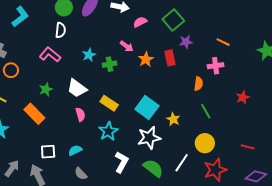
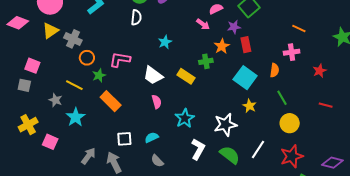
purple star: (186, 42) -> (234, 27), moved
pink arrow: (127, 46) -> (203, 24), moved
pink L-shape: (50, 55) -> (120, 60), moved, turned -30
green cross: (109, 64) -> (206, 61), moved
green star: (46, 89) -> (99, 75), moved
red star: (243, 97) -> (320, 71), moved
yellow rectangle: (109, 103) -> (186, 76), moved
cyan square: (147, 108) -> (245, 78), moved
yellow circle: (205, 143) -> (290, 123), moved
red line: (248, 147) -> (326, 105), moved

